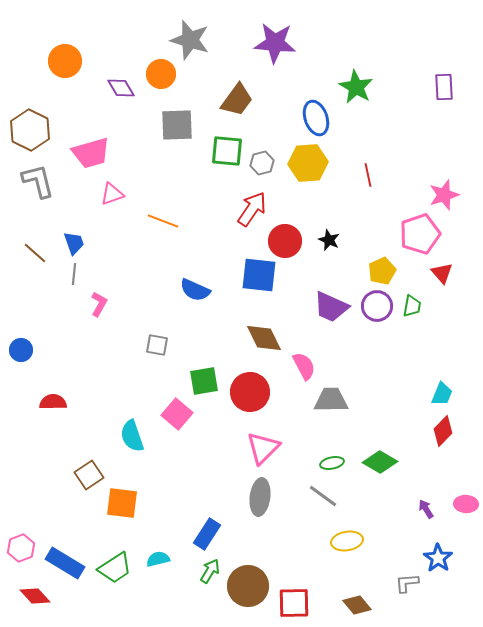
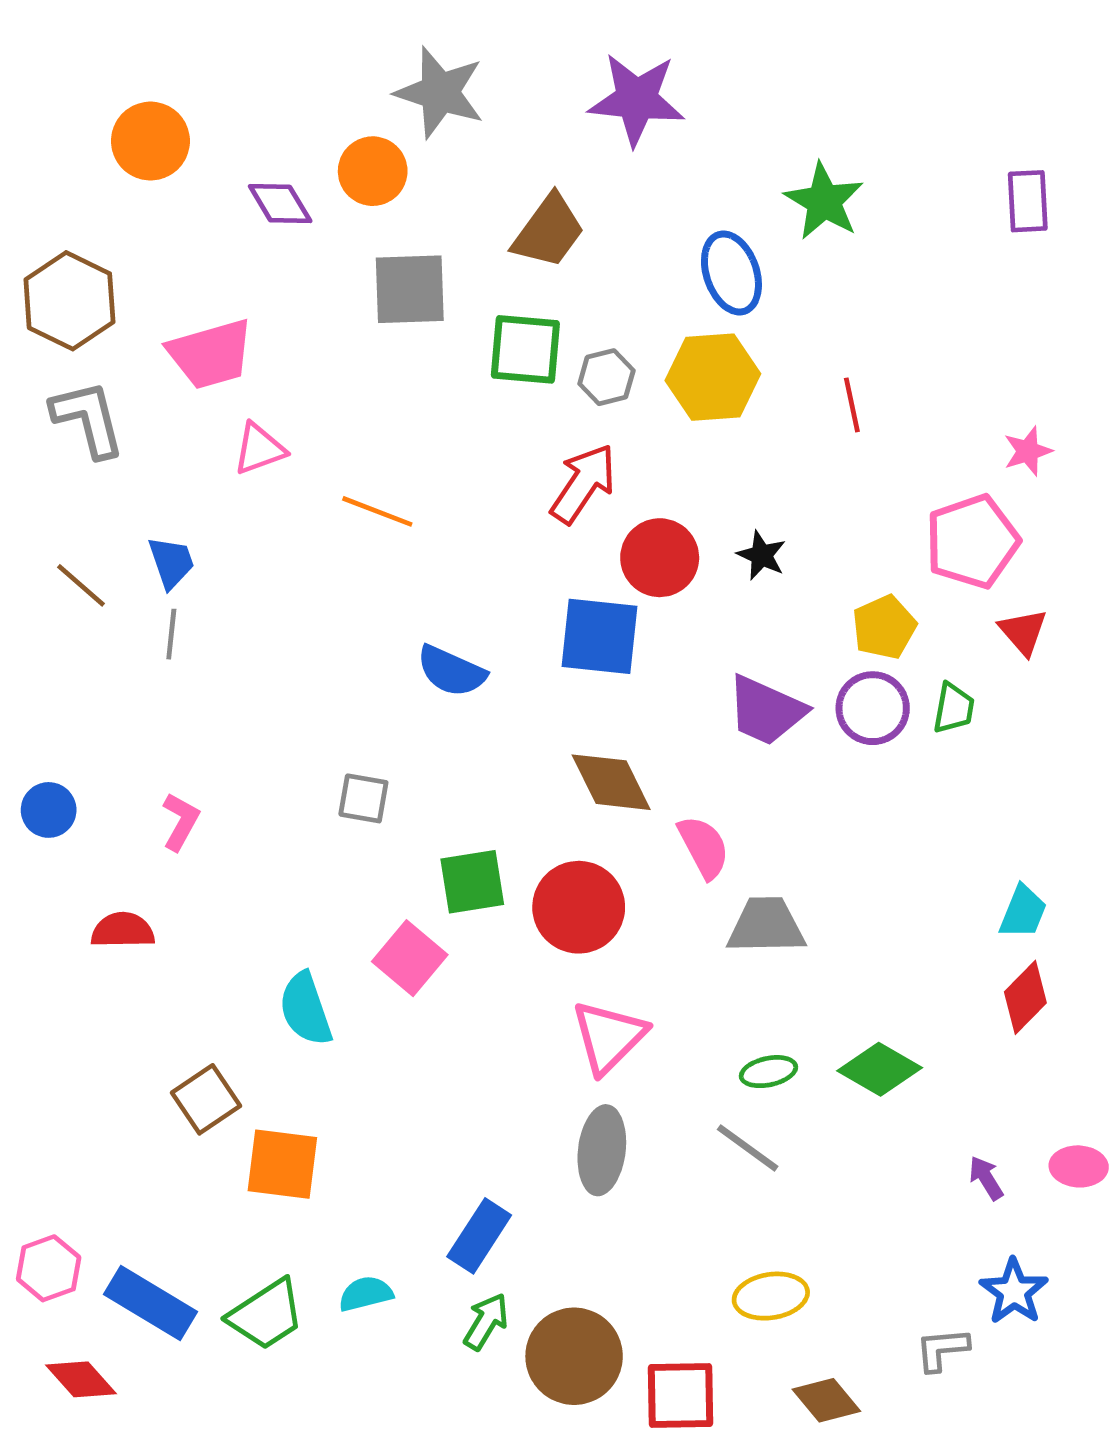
pink star: (444, 195) -> (1028, 451), size x0.7
pink L-shape: (99, 304) -> (181, 822), moved
yellow ellipse: (347, 541) -> (771, 1296), moved

